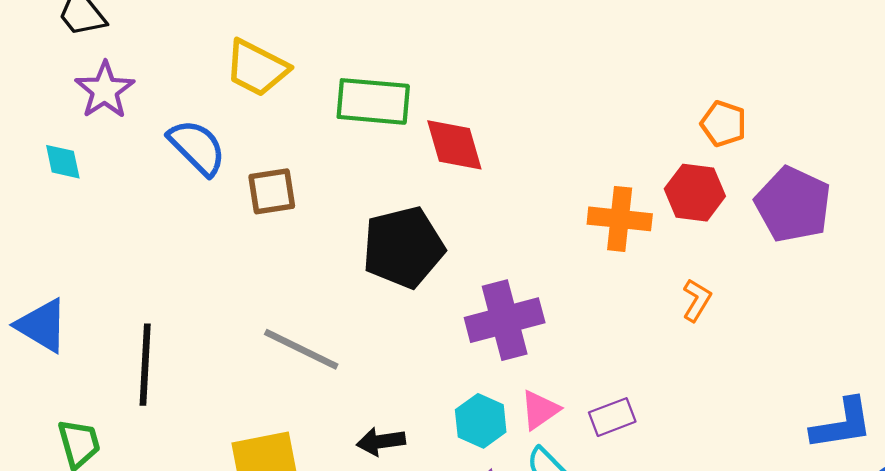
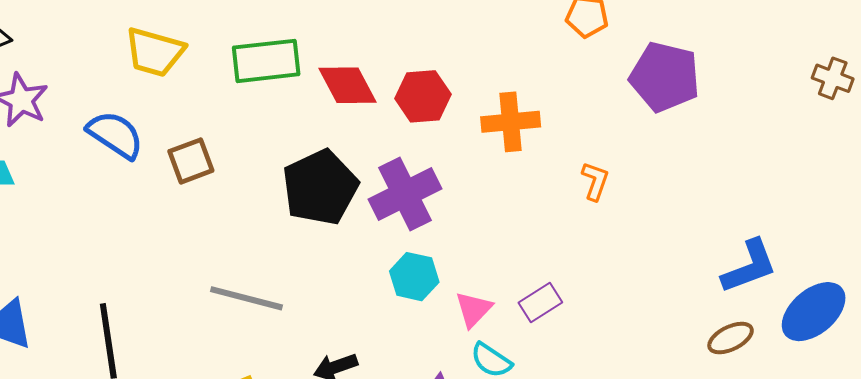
red hexagon: (695, 193) -> (423, 96), moved
purple cross: (505, 320) -> (405, 194), moved
cyan hexagon: (481, 421) -> (414, 277), moved

